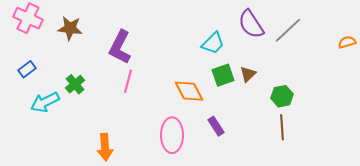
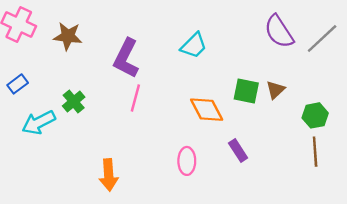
cyan trapezoid: (213, 43) -> (194, 45), moved
green square: (223, 75) -> (246, 91), turned 30
pink ellipse: (172, 135) -> (187, 161), size x0.7

